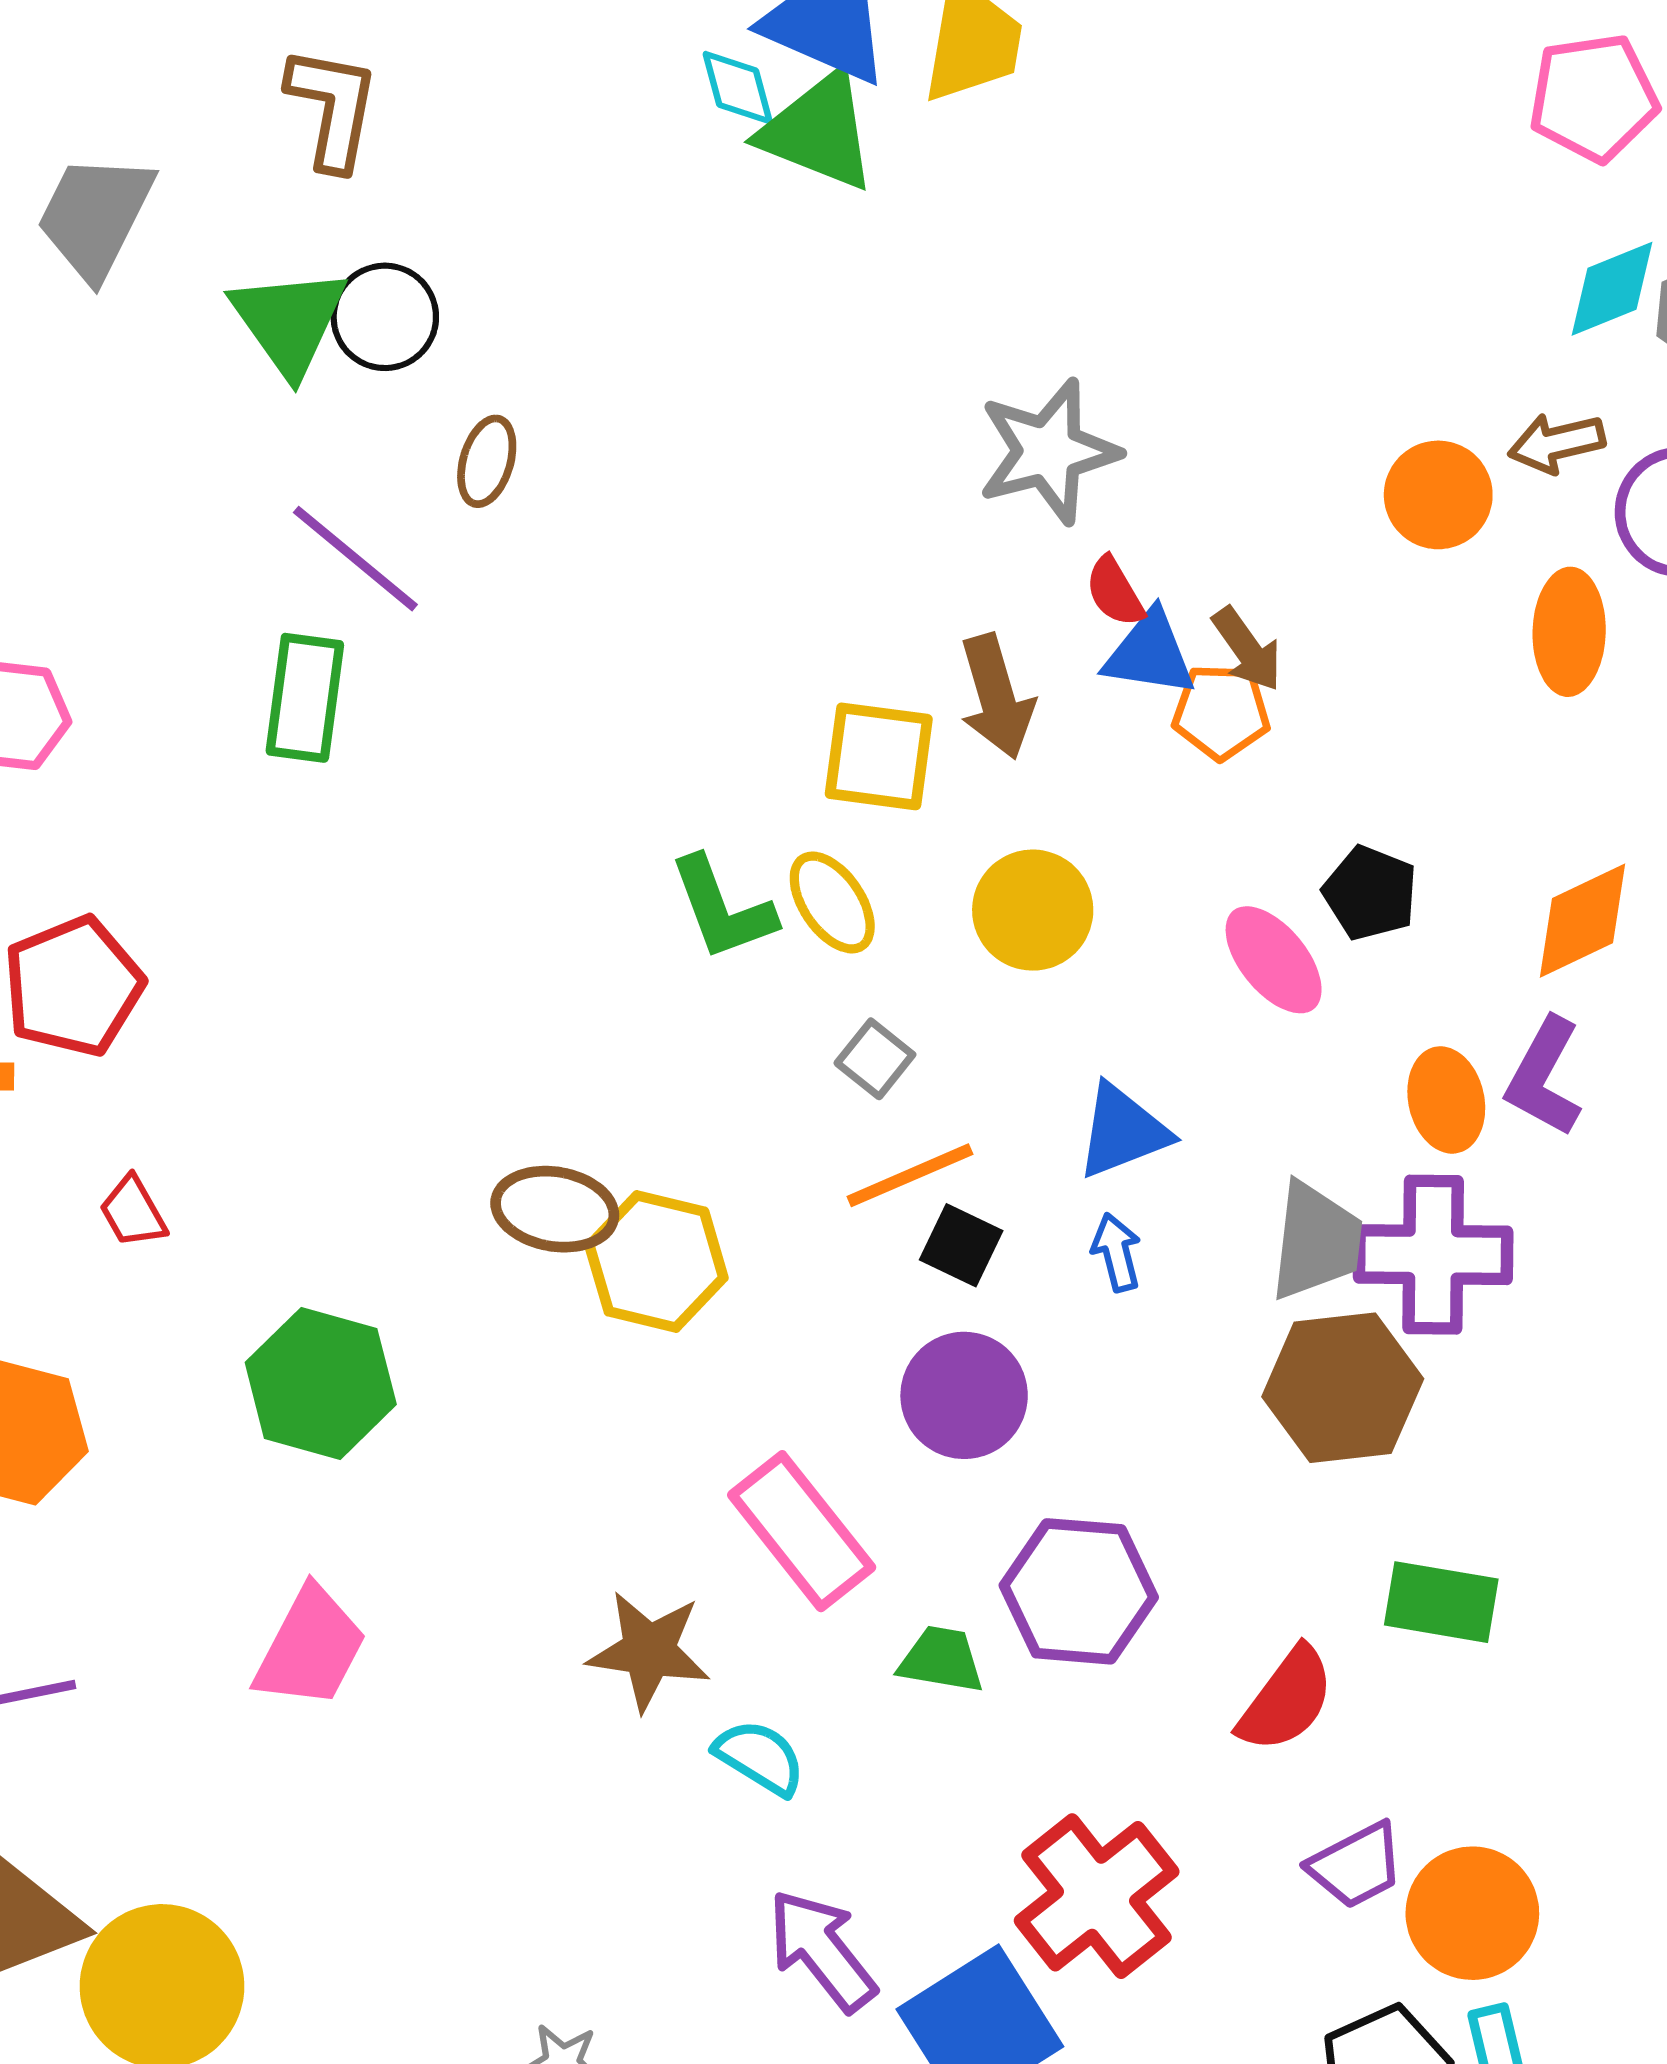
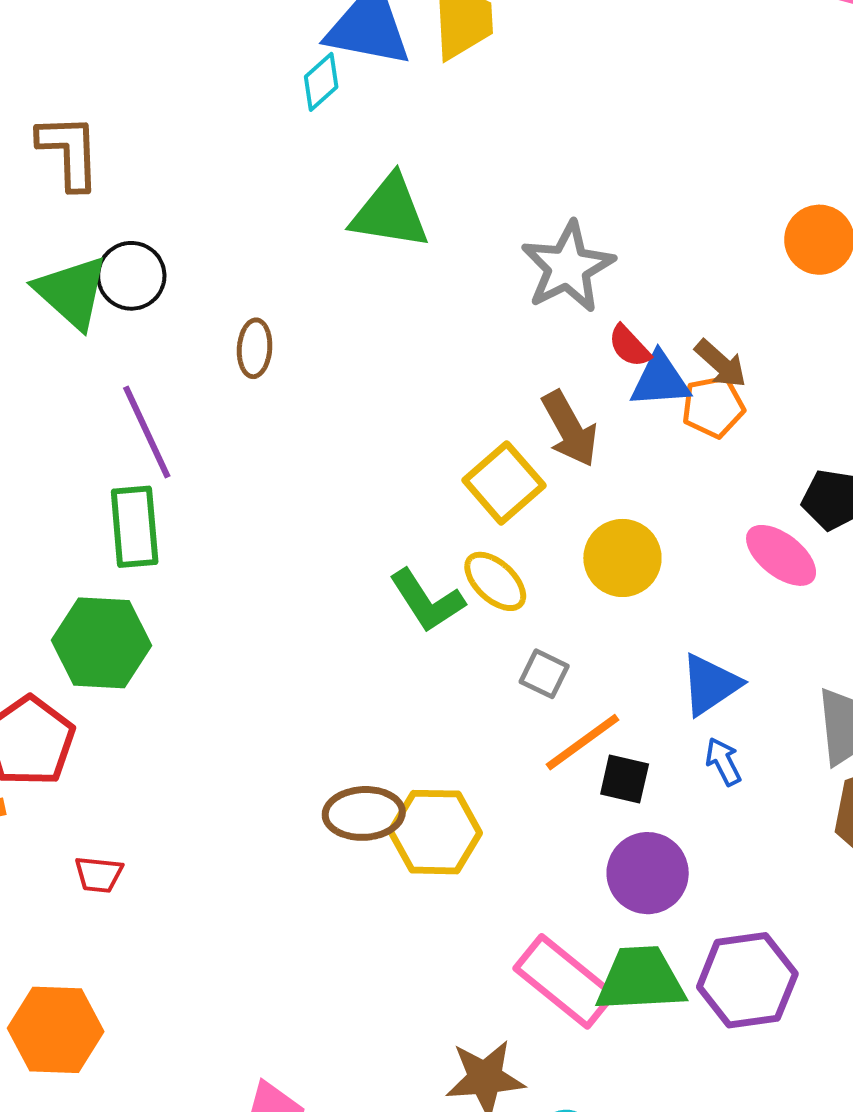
cyan diamond: (738, 88) -> (321, 82), turned 76
green triangle: (818, 131) -> (390, 212), moved
brown ellipse: (487, 461) -> (255, 348), moved
purple line: (355, 559) -> (147, 432), turned 38
yellow square: (879, 756) -> (504, 483), turned -36
red trapezoid: (133, 1212) -> (99, 874), turned -42
green hexagon: (321, 1383) -> (102, 643), moved
green trapezoid: (941, 1660) -> (641, 979), moved, size x1.6

